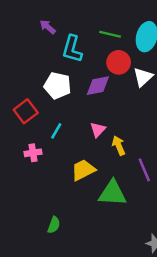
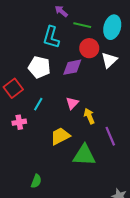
purple arrow: (48, 27) -> (61, 11), moved

